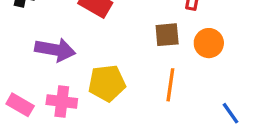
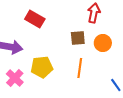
pink cross: (62, 102) -> (15, 78), turned 36

